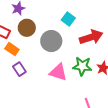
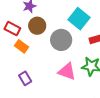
cyan square: (68, 19) -> (79, 19), size x1.5
purple rectangle: (19, 69) -> (25, 78), moved

